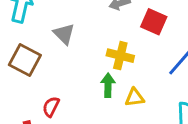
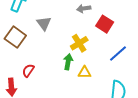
yellow cross: (120, 56) -> (79, 43), turned 36

